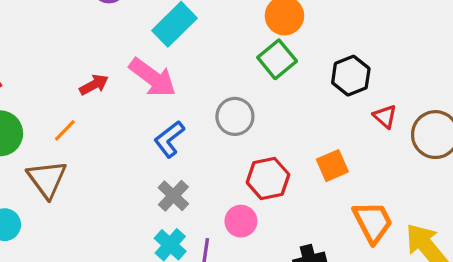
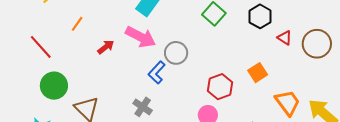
gray circle: (235, 116) -> (176, 53), moved
orange line: (65, 130) -> (77, 24), moved
gray cross: (173, 196) -> (143, 107), moved

